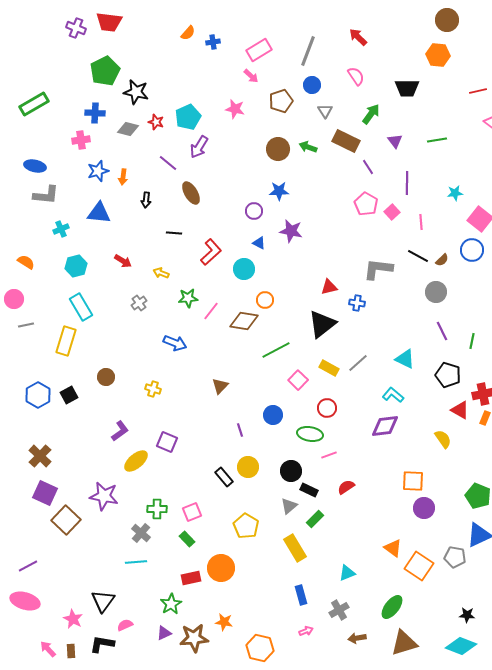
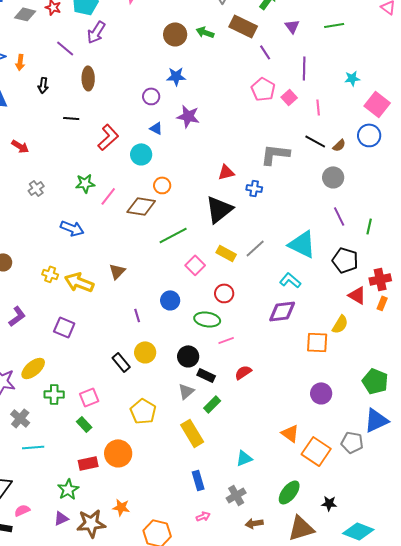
brown ellipse: (191, 193) -> (88, 78), turned 30
yellow arrow: (161, 273) -> (79, 282), moved, size x1.8
cyan triangle: (405, 359) -> (302, 244), size x1.4
yellow semicircle: (443, 439) -> (340, 324), turned 66
yellow ellipse: (136, 461) -> (33, 368), moved
orange square: (413, 481) -> (317, 342), moved
gray cross: (141, 533) -> (20, 418), moved
black star: (467, 615) -> (329, 503), moved

